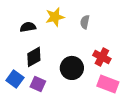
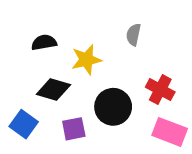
yellow star: (55, 17) -> (86, 60), moved
black diamond: (34, 57) -> (53, 90), turned 45
purple square: (38, 84) -> (74, 129), moved, turned -35

